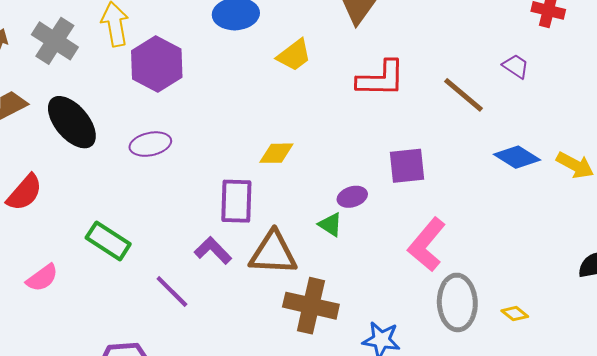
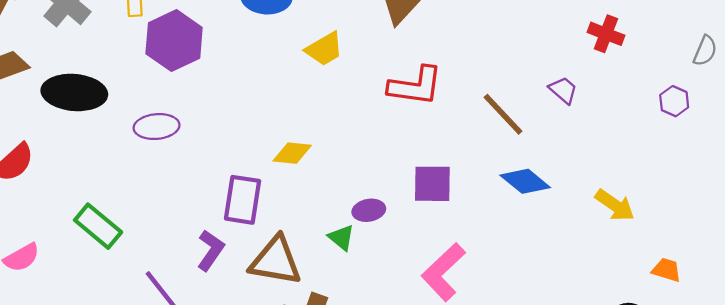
black ellipse: (72, 122) -> (74, 92), turned -52
blue diamond: (517, 157) -> (525, 181), moved
purple L-shape: (213, 250) -> (211, 250), turned 72

